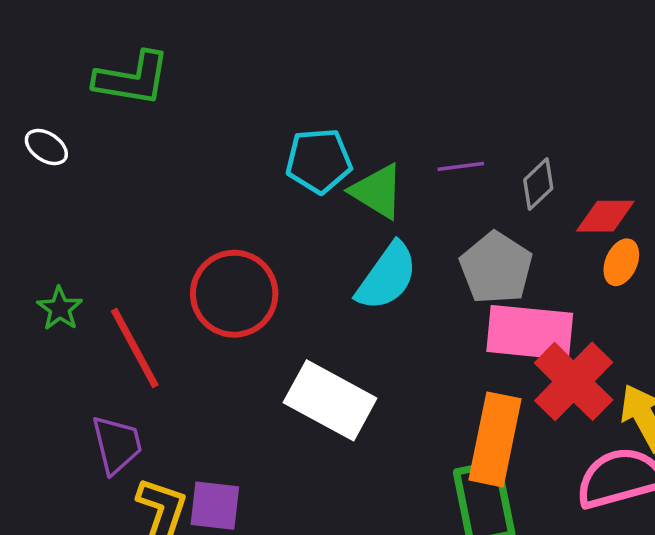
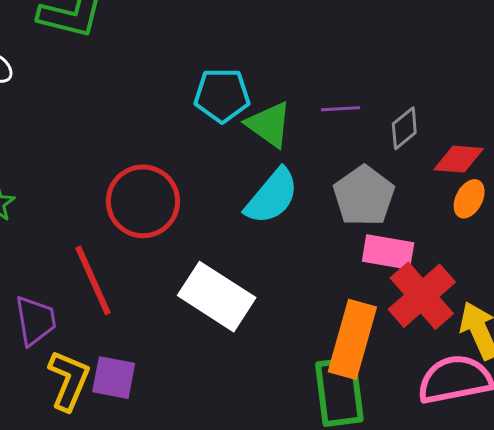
pink rectangle: (530, 332) -> (388, 252), size x0.7
red line: (135, 348) -> (93, 280), moved

